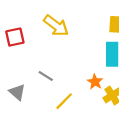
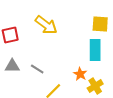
gray triangle: (17, 92) -> (12, 66), moved, turned -42

